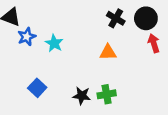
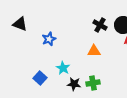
blue star: (27, 37) -> (49, 39), moved
cyan star: (54, 43) -> (63, 68), moved

